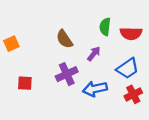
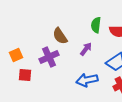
orange square: (11, 44) -> (16, 55), moved
purple cross: (67, 74) -> (49, 57), moved

